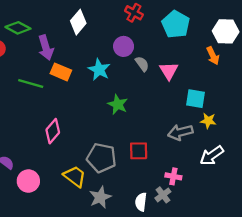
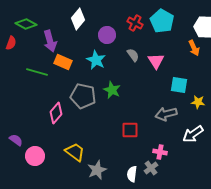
red cross: (134, 13) -> (135, 23), moved
purple circle: (124, 46) -> (107, 35), moved
yellow star: (208, 121) -> (198, 102), moved
gray pentagon: (101, 158) -> (83, 96), moved

